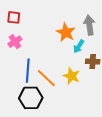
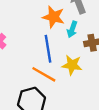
blue line: (28, 71) -> (48, 49), moved

